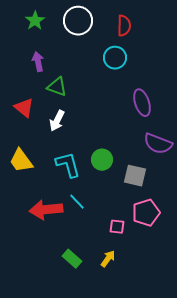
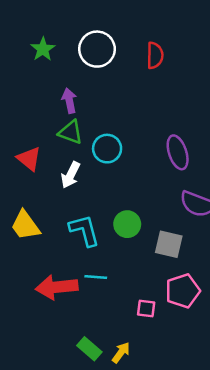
cyan circle: (115, 58) -> (107, 149), moved
purple arrow: (38, 62) -> (69, 101), moved
cyan line: (77, 202) -> (96, 277), turned -42
yellow arrow: (108, 259) -> (121, 353), moved

